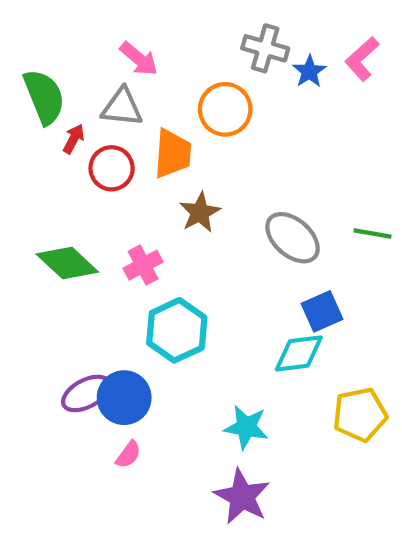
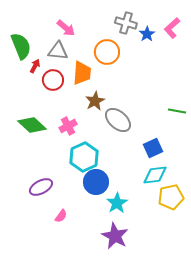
gray ellipse: (293, 238) -> (118, 120), moved
cyan diamond: (299, 353) -> (155, 175), moved
blue circle: (124, 398) -> (96, 182), moved
cyan star: (246, 427) -> (117, 203), turned 30

